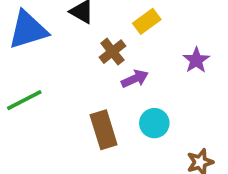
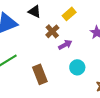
brown rectangle: (104, 130) -> (40, 74), moved

